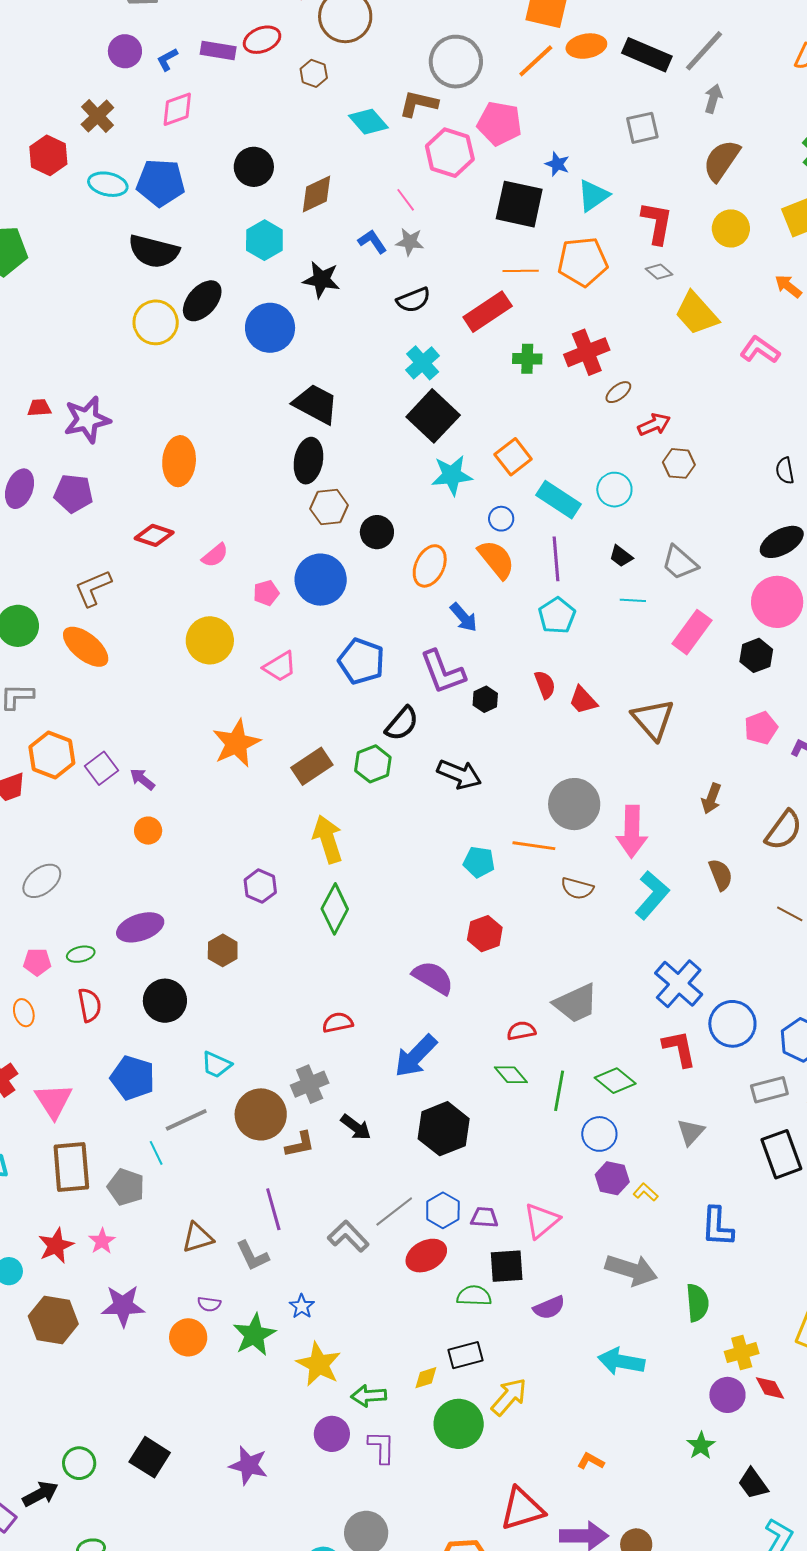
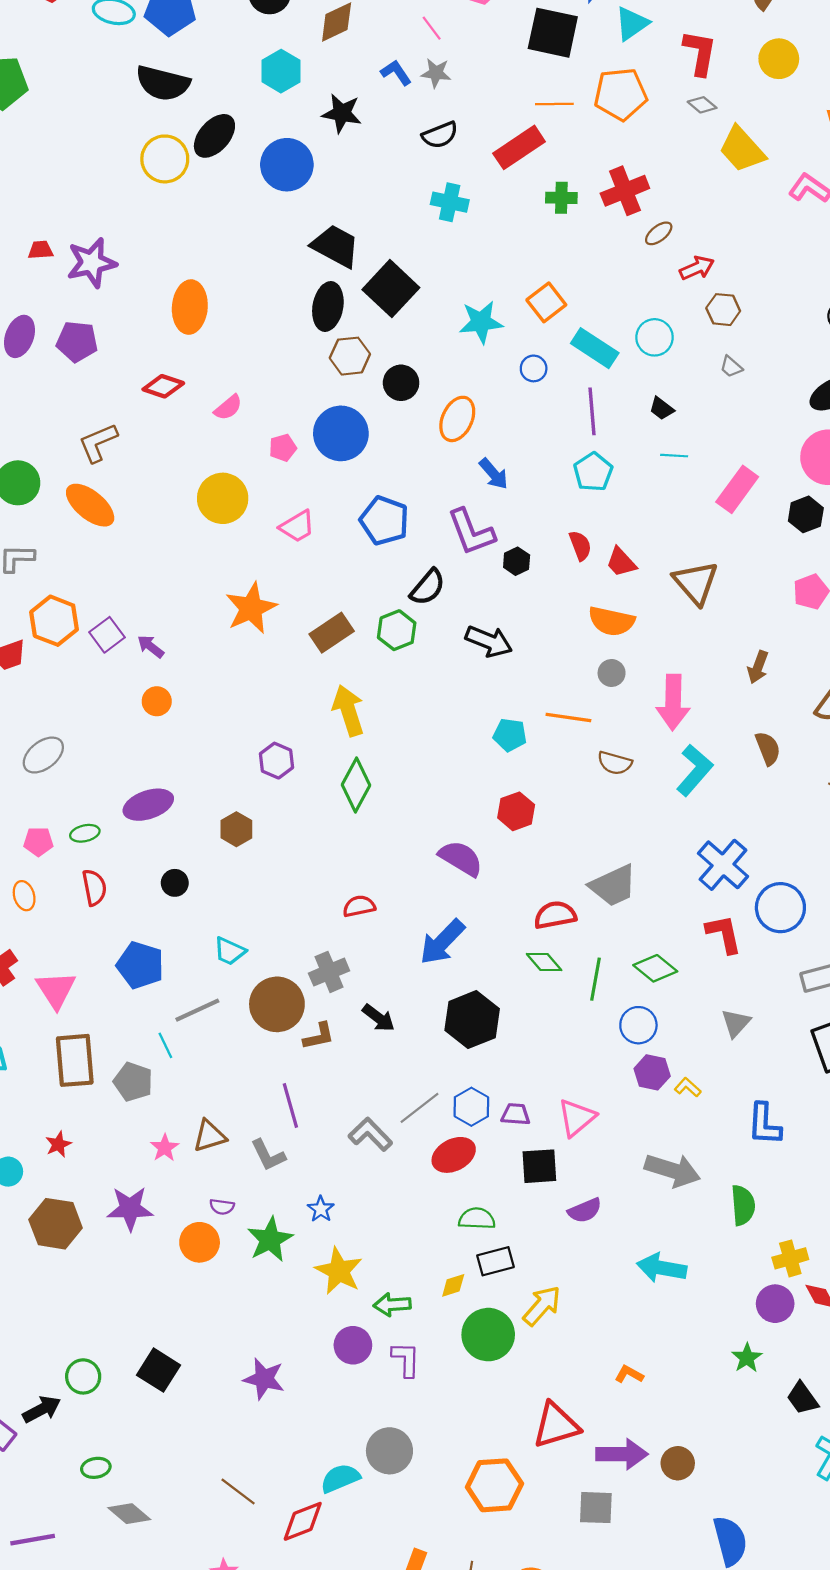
cyan cross: (423, 363) -> (450, 202), turned -36
black square: (433, 416) -> (391, 289), moved
orange semicircle: (496, 559) -> (611, 621), moved, turned 141
gray trapezoid: (680, 563) -> (731, 367), moved, size x0.6
gray circle: (574, 804) -> (612, 673), size x0.5
black circle: (165, 1001) -> (175, 883), size x0.6
red semicircle: (521, 1031) -> (555, 915), size x1.4
pink star: (102, 1241) -> (165, 1148), moved
red star: (56, 1246) -> (58, 1144), size x0.7
green semicircle: (474, 1296) -> (477, 1219), moved

